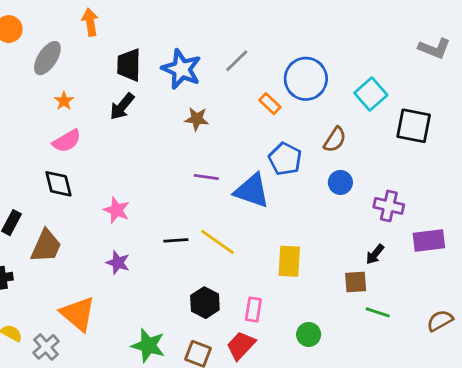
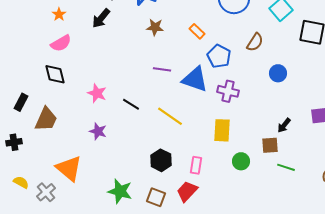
orange rectangle: (270, 104) -> (197, 31), moved
blue circle: (340, 182) -> (278, 73), moved
purple cross: (389, 206) -> (228, 91), moved
black line: (176, 240) -> (131, 104), moved, turned 36
green circle: (309, 334) -> (241, 161), moved

